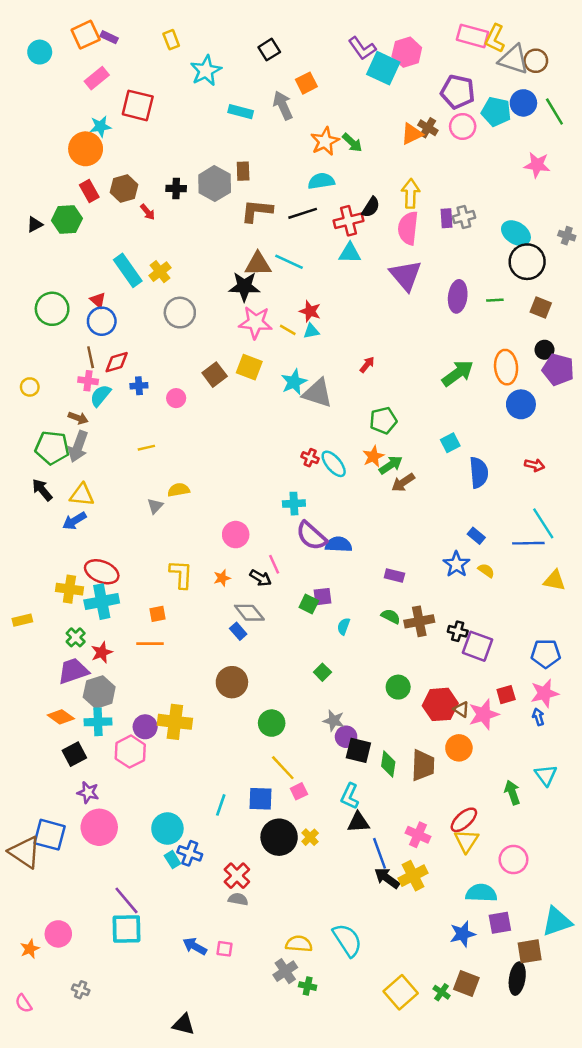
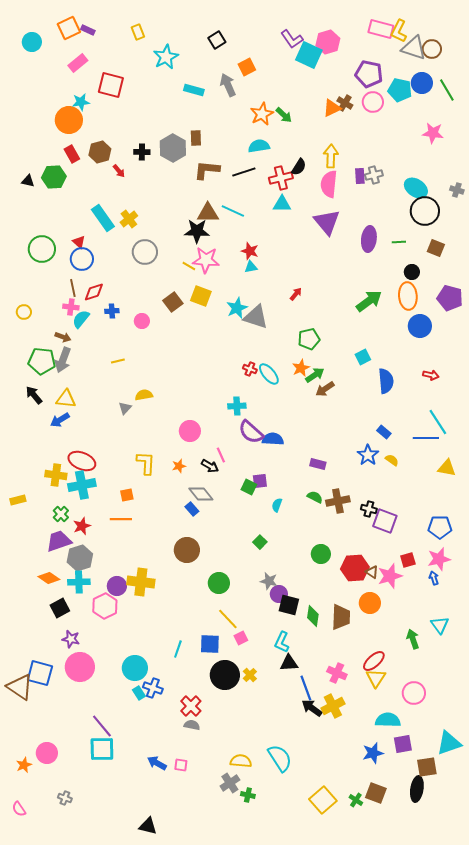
black triangle: (35, 224) -> (28, 181), turned 40
yellow line: (288, 330) -> (189, 266), moved
black circle: (544, 350) -> (412, 272), moved

